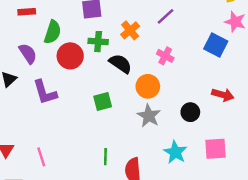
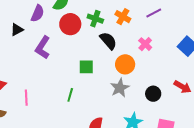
orange cross: (130, 30) -> (123, 17), turned -35
purple semicircle: (28, 53) -> (37, 13), turned 42
purple L-shape: (45, 92) -> (43, 47), turned 35
green line: (105, 157) -> (70, 95), moved

